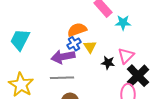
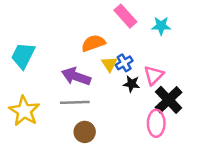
cyan star: (123, 23) -> (161, 26), moved
blue cross: (74, 44) -> (124, 63), moved
purple arrow: (63, 57) -> (76, 76), turned 30

